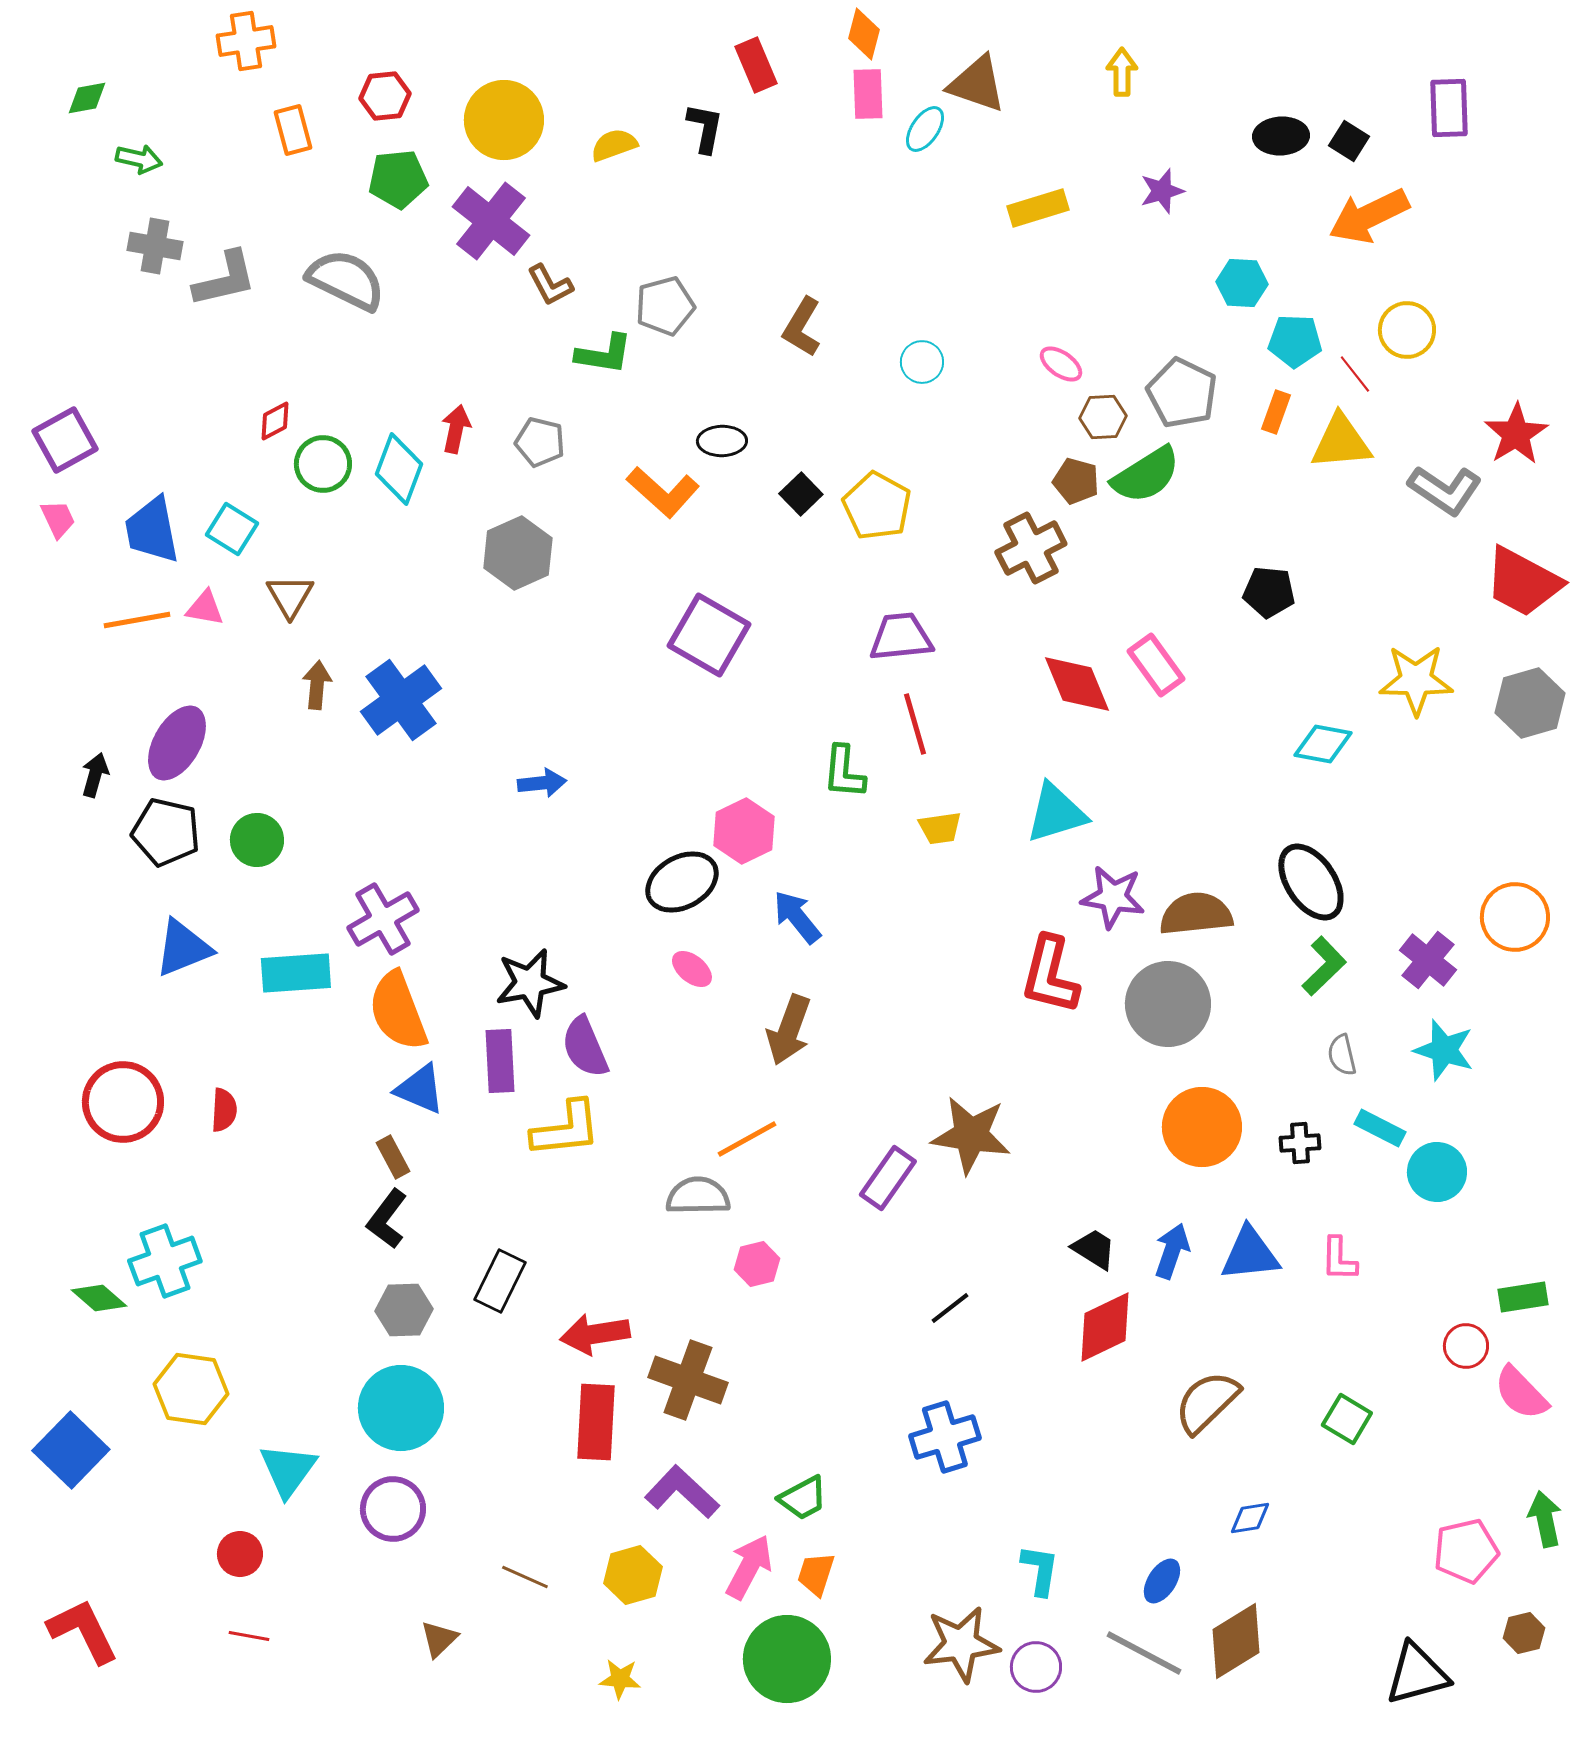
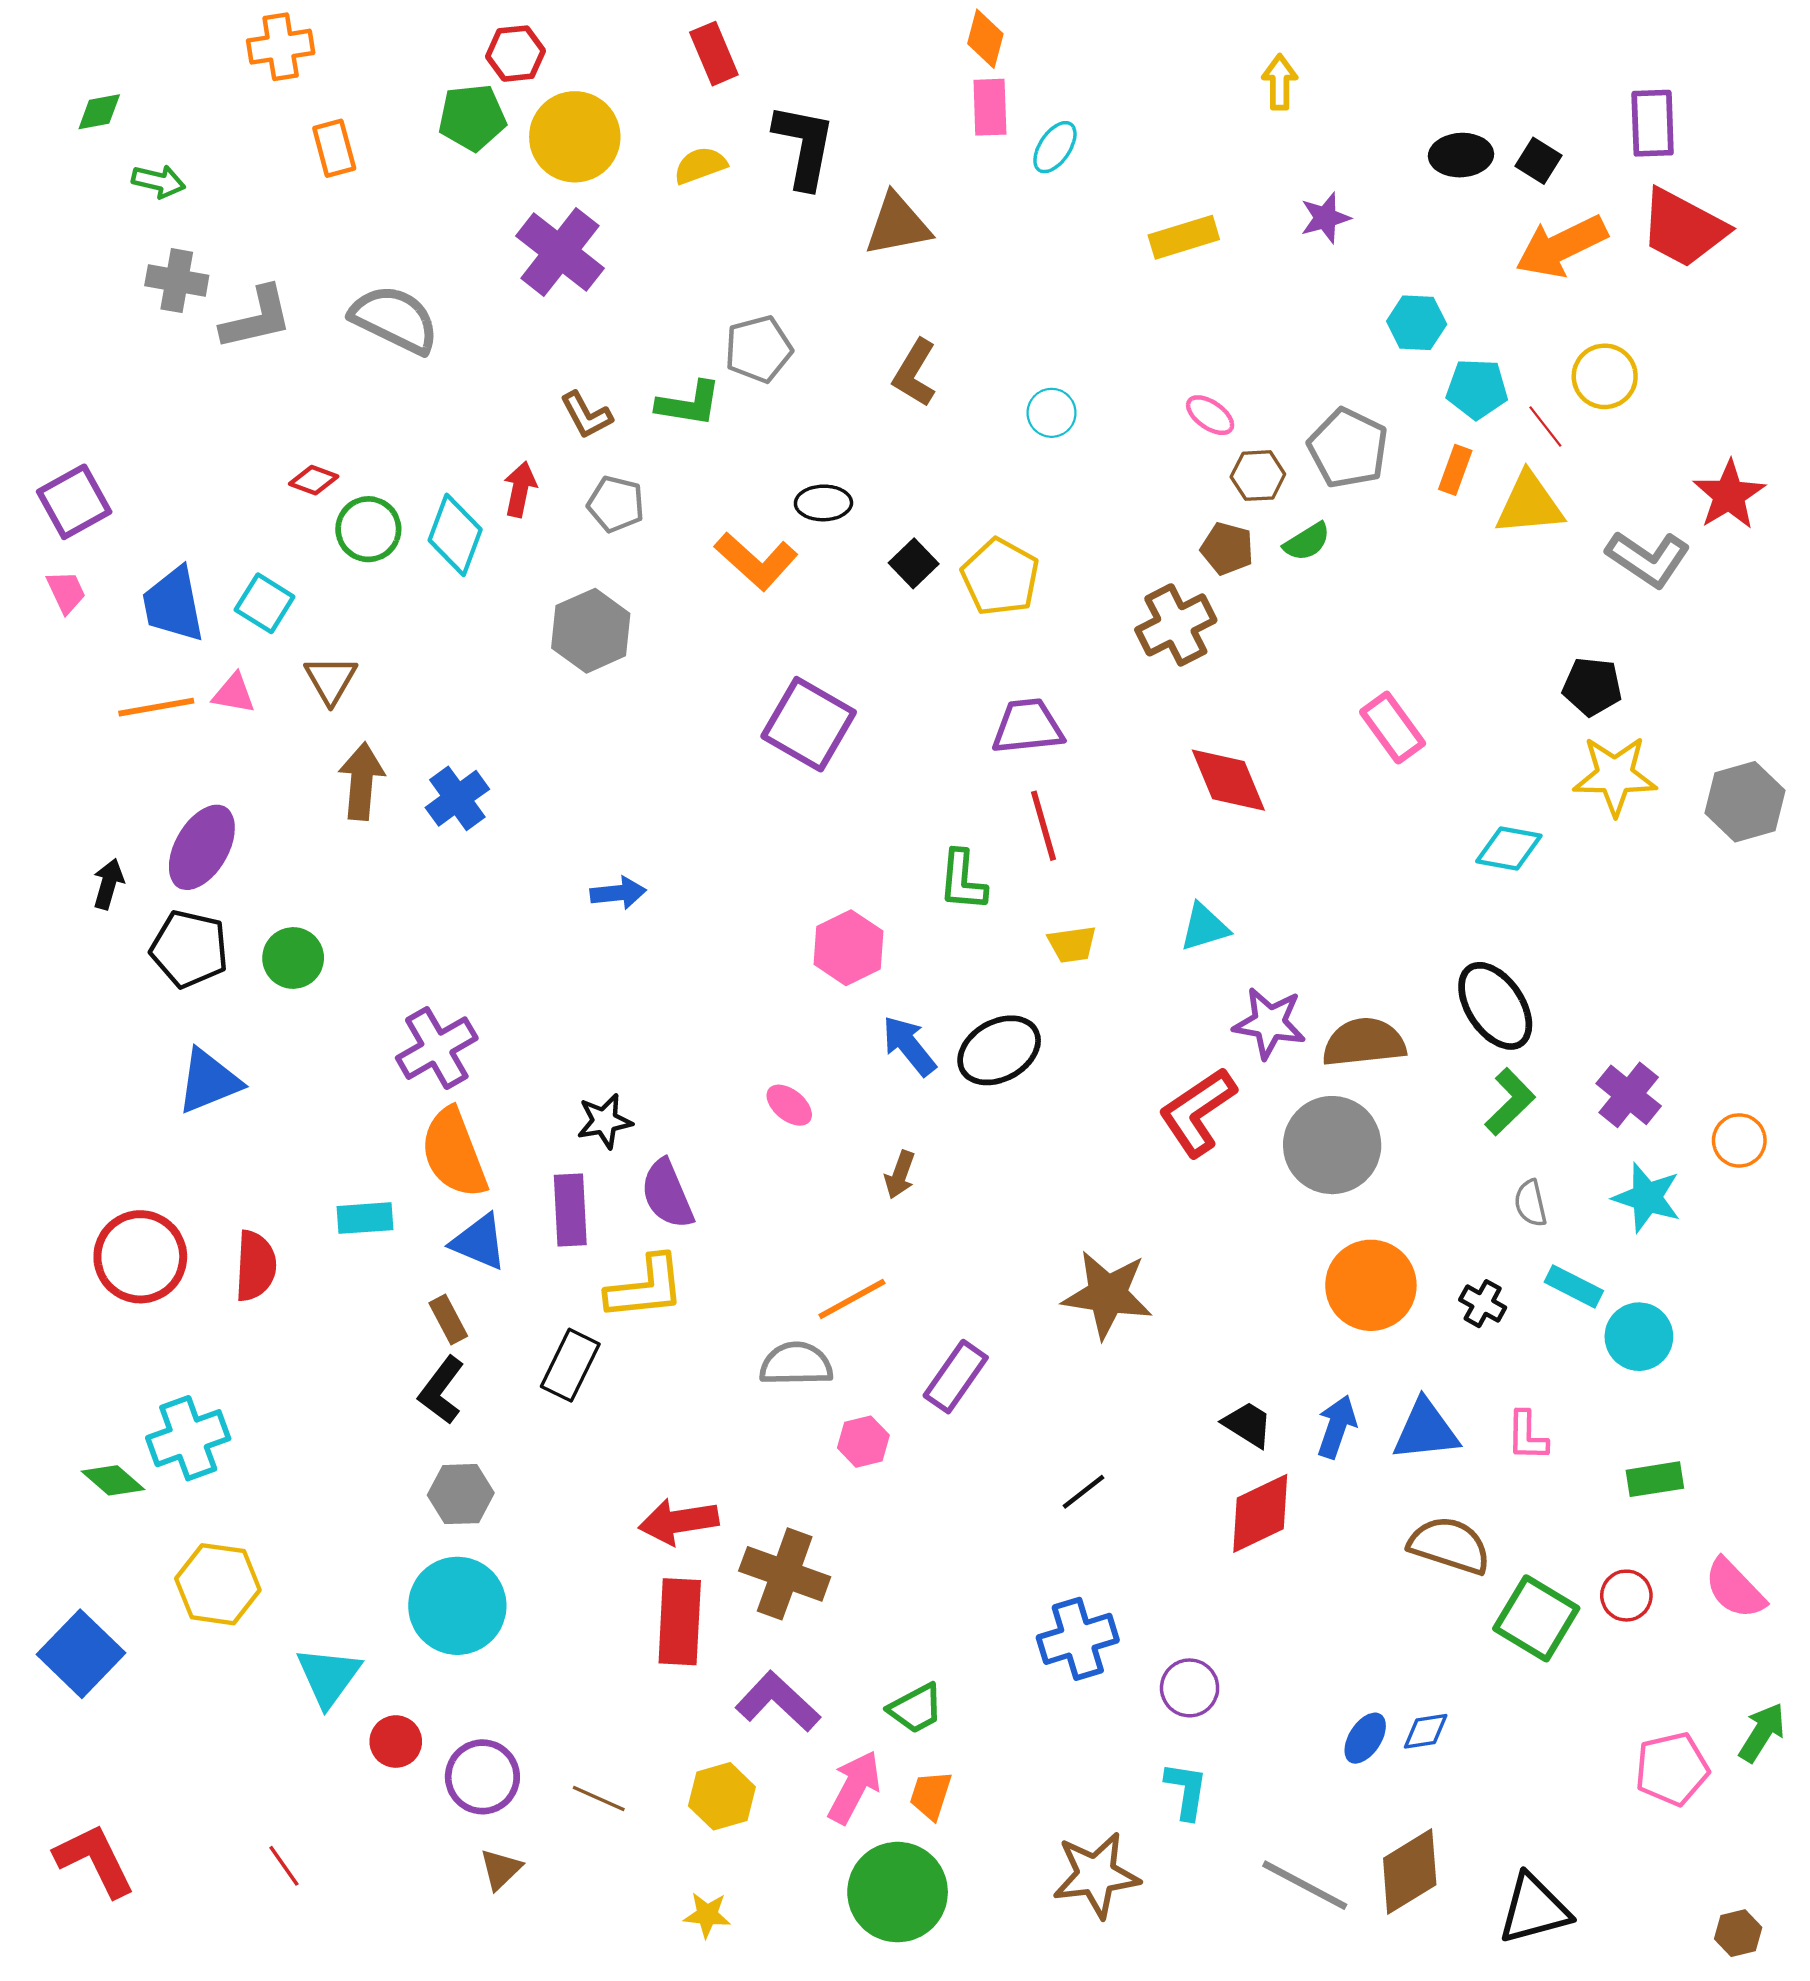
red rectangle: (756, 65) -> (714, 54), moved
brown triangle: (977, 84) -> (898, 225), moved, turned -30
red hexagon: (385, 96) -> (516, 54), moved
black L-shape: (705, 128) -> (804, 146), size x1.5
green pentagon: (398, 179) -> (472, 117), moved
brown L-shape: (550, 285) -> (586, 415), moved
red diamond: (275, 421) -> (314, 480), turned 48
green semicircle: (1146, 475) -> (1307, 542), size x0.6
red trapezoid: (1523, 582) -> (1683, 228), moved
black pentagon: (1269, 592) -> (1592, 687), moved
pink rectangle: (1156, 665) -> (1393, 728), moved
brown arrow: (317, 685) -> (362, 781), size x1.4
blue cross: (401, 700) -> (457, 798), size x0.7
cyan triangle: (1056, 813) -> (1204, 927), size x0.7
black ellipse: (682, 882) -> (999, 1050), moved
orange circle: (1515, 917) -> (1739, 1140), moved, size x0.7
cyan rectangle: (296, 973) -> (365, 1218), moved, size x0.7
red L-shape: (1050, 975) -> (1198, 1112), turned 42
black star: (530, 983) -> (604, 1121), size x0.7
brown arrow: (789, 1030) -> (900, 1175), size x0.6
red semicircle: (224, 1110) -> (255, 1266), size x1.4
black cross: (1300, 1143) -> (1483, 1304), turned 33
purple rectangle: (888, 1178) -> (956, 1377), moved
black rectangle: (500, 1281) -> (570, 1365), moved
green rectangle: (1523, 1297) -> (1655, 1479), moved
red circle: (1466, 1346) -> (1626, 1596), moved
brown semicircle: (1207, 1402) -> (1450, 1545), moved, turned 62
green square: (1347, 1419) -> (1536, 1618), size x1.5
purple circle: (393, 1509) -> (482, 1777), moved
green arrow: (1545, 1519) -> (1762, 1732), turned 44
red circle: (240, 1554) -> (396, 1742), moved
blue ellipse: (1162, 1581) -> (1365, 1738), moved
brown hexagon: (1524, 1633) -> (1738, 1933), moved
red line: (249, 1636) -> (284, 1866), turned 45
purple circle: (1036, 1667) -> (1190, 1688), moved
black triangle: (1417, 1674) -> (1534, 1909), moved

